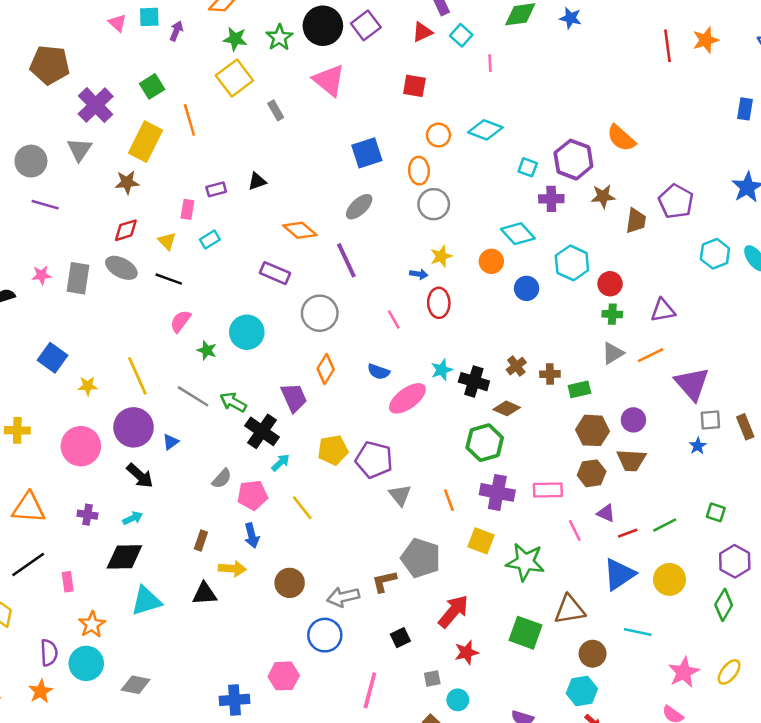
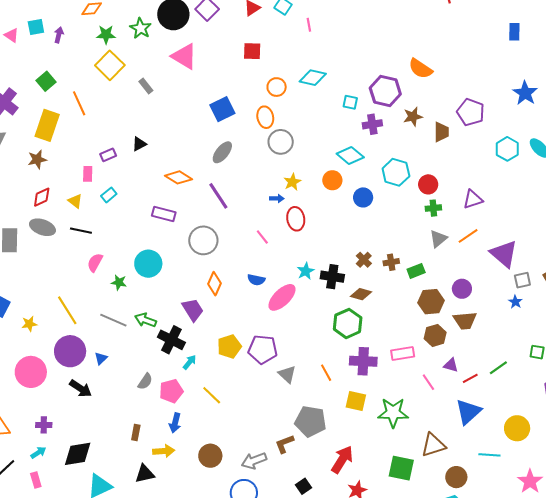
cyan arrow: (133, 518) -> (38, 453), moved
blue arrow: (252, 536) -> (175, 423), turned 36
yellow circle: (669, 579) -> (517, 428), moved

